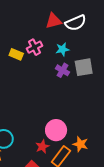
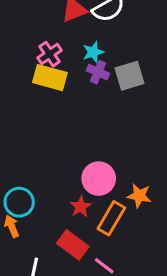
yellow rectangle: (16, 54) -> (50, 78), moved, size x1.5
purple cross: (63, 70) -> (98, 72), moved

